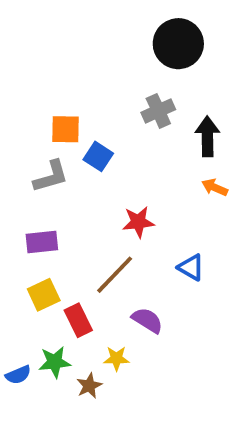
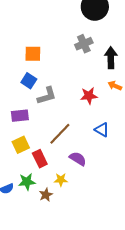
blue square: (98, 156) -> (29, 81), moved
gray L-shape: (51, 176) -> (47, 96), moved
red star: (138, 222) -> (89, 96), moved

